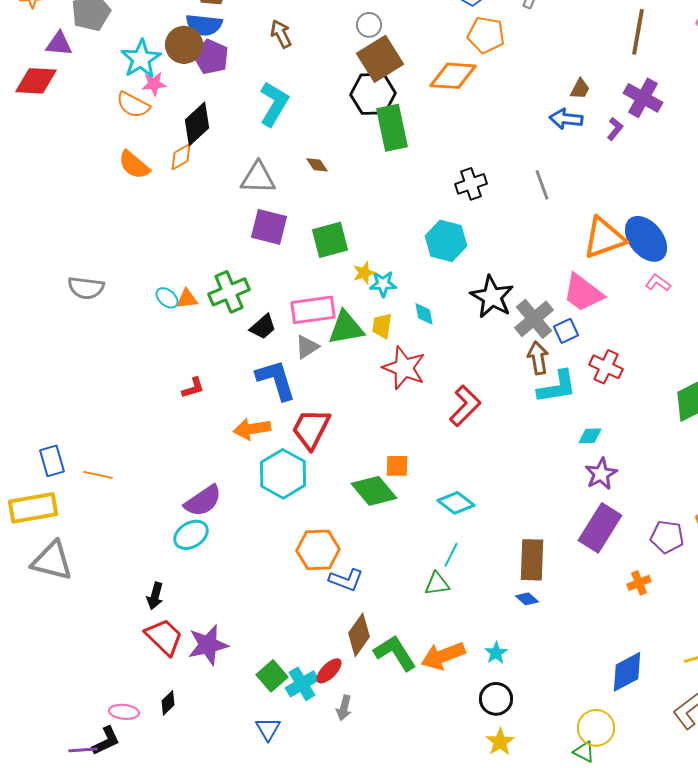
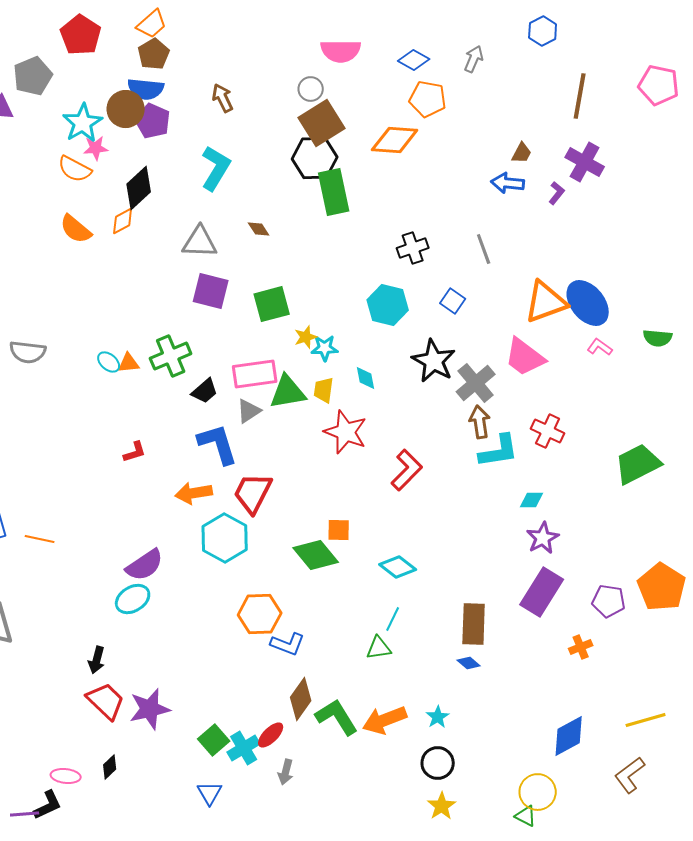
blue square: (566, 331) -> (453, 301), moved, turned -30

